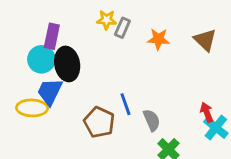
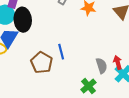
gray semicircle: (152, 120) -> (101, 66), moved

